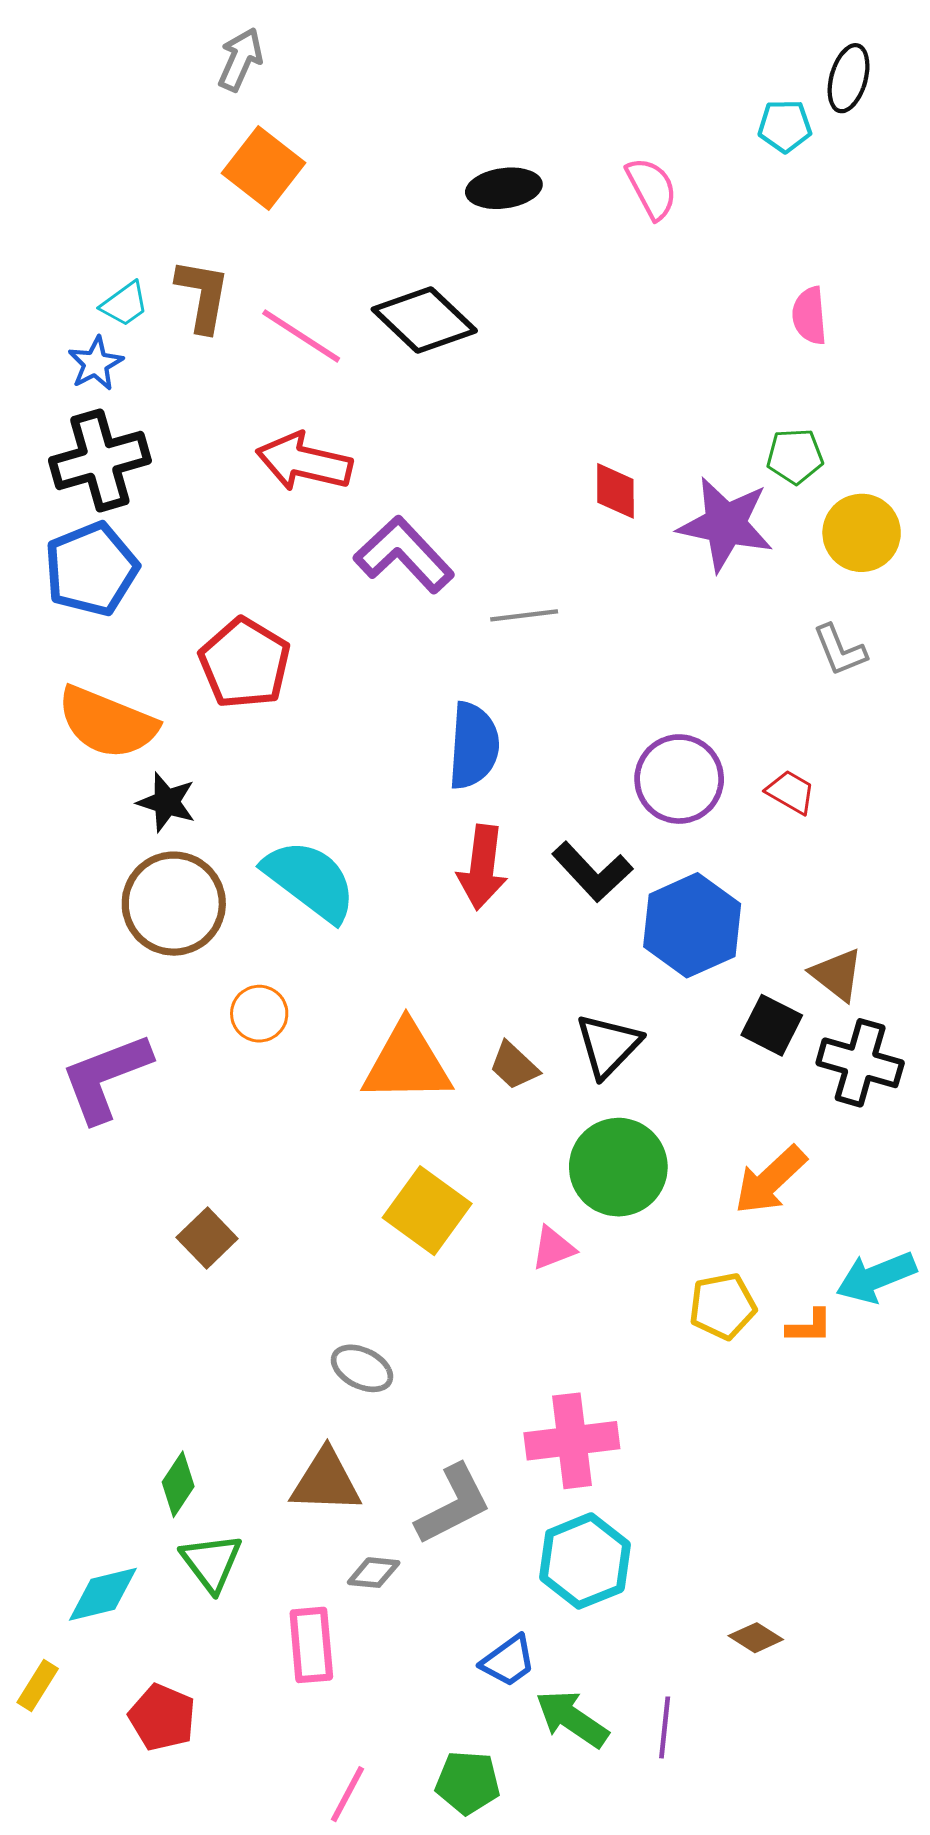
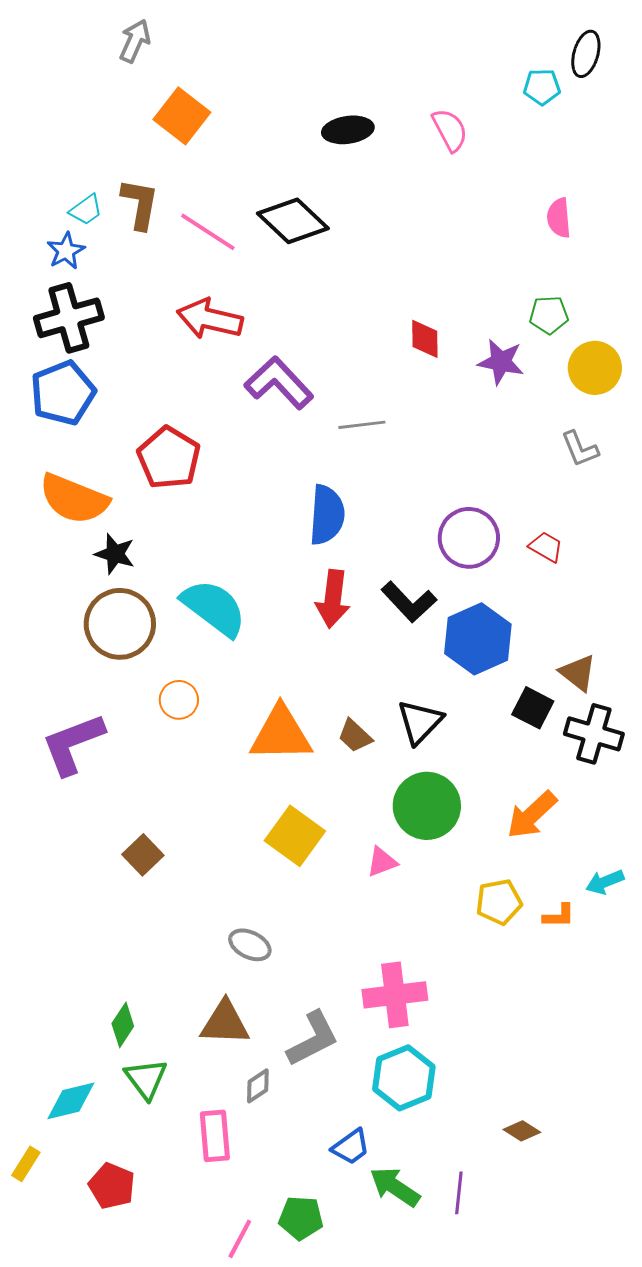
gray arrow: (240, 59) -> (135, 41), moved
purple star: (725, 524) -> (501, 362), size x0.7
cyan arrow: (876, 1277) -> (605, 882), size x0.7
gray diamond: (374, 1573) -> (258, 1086), turned -39
green pentagon: (468, 1782) -> (301, 1218), moved

